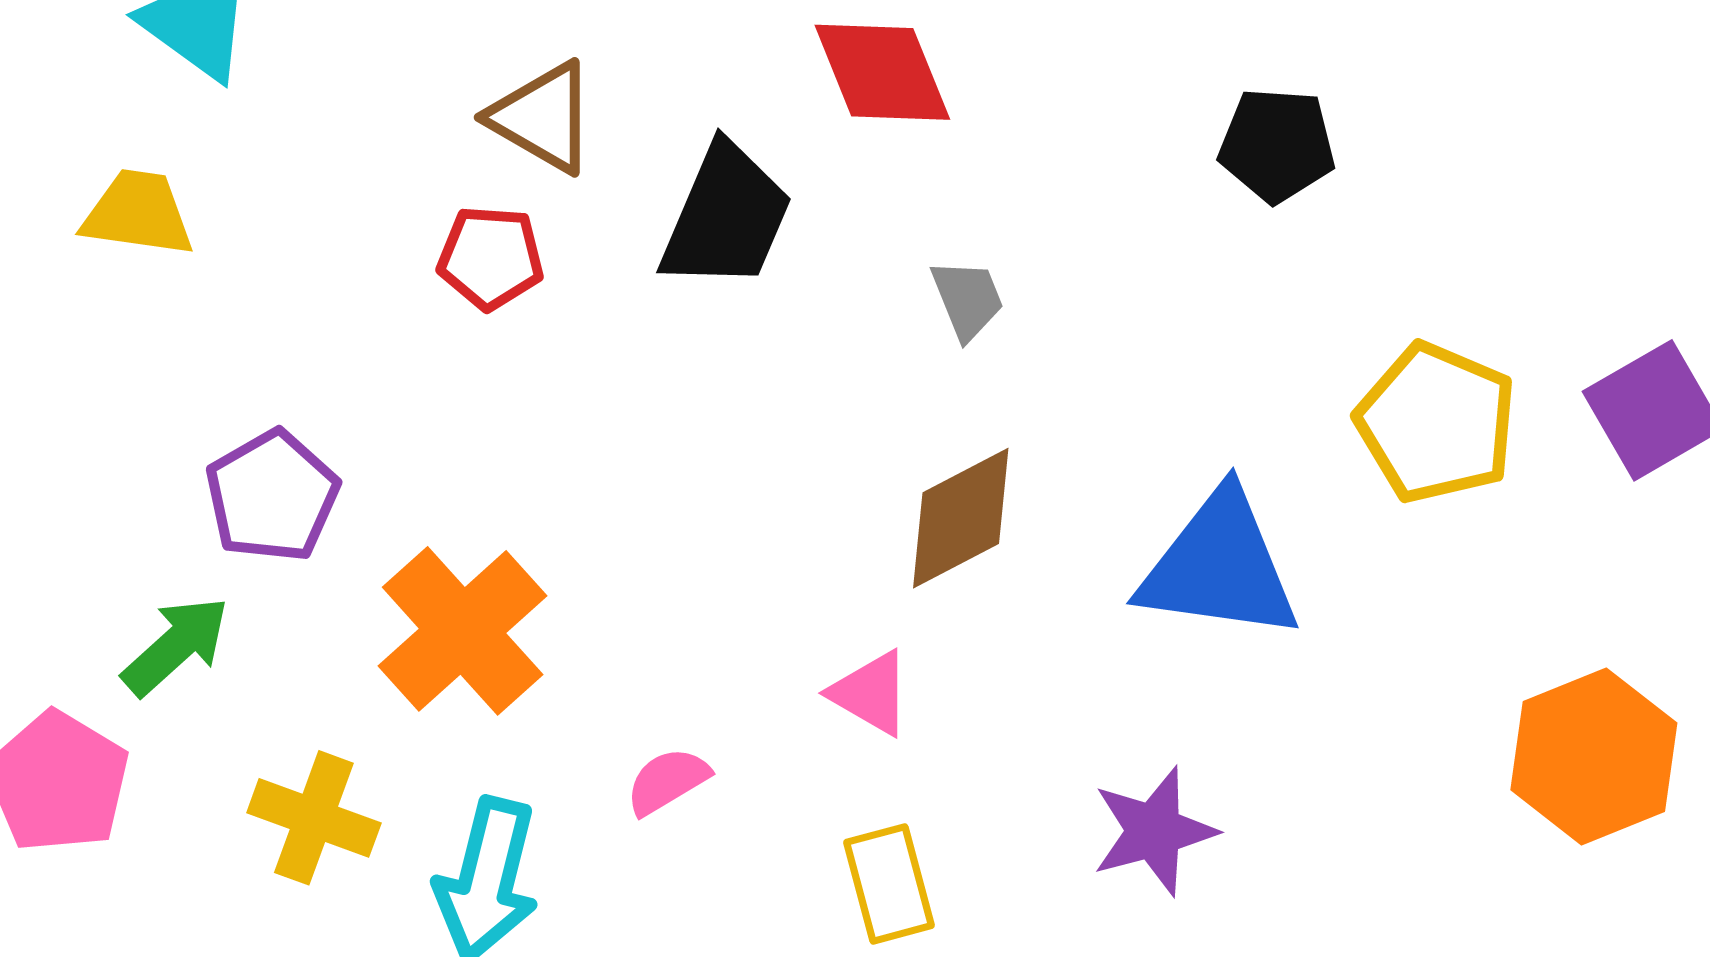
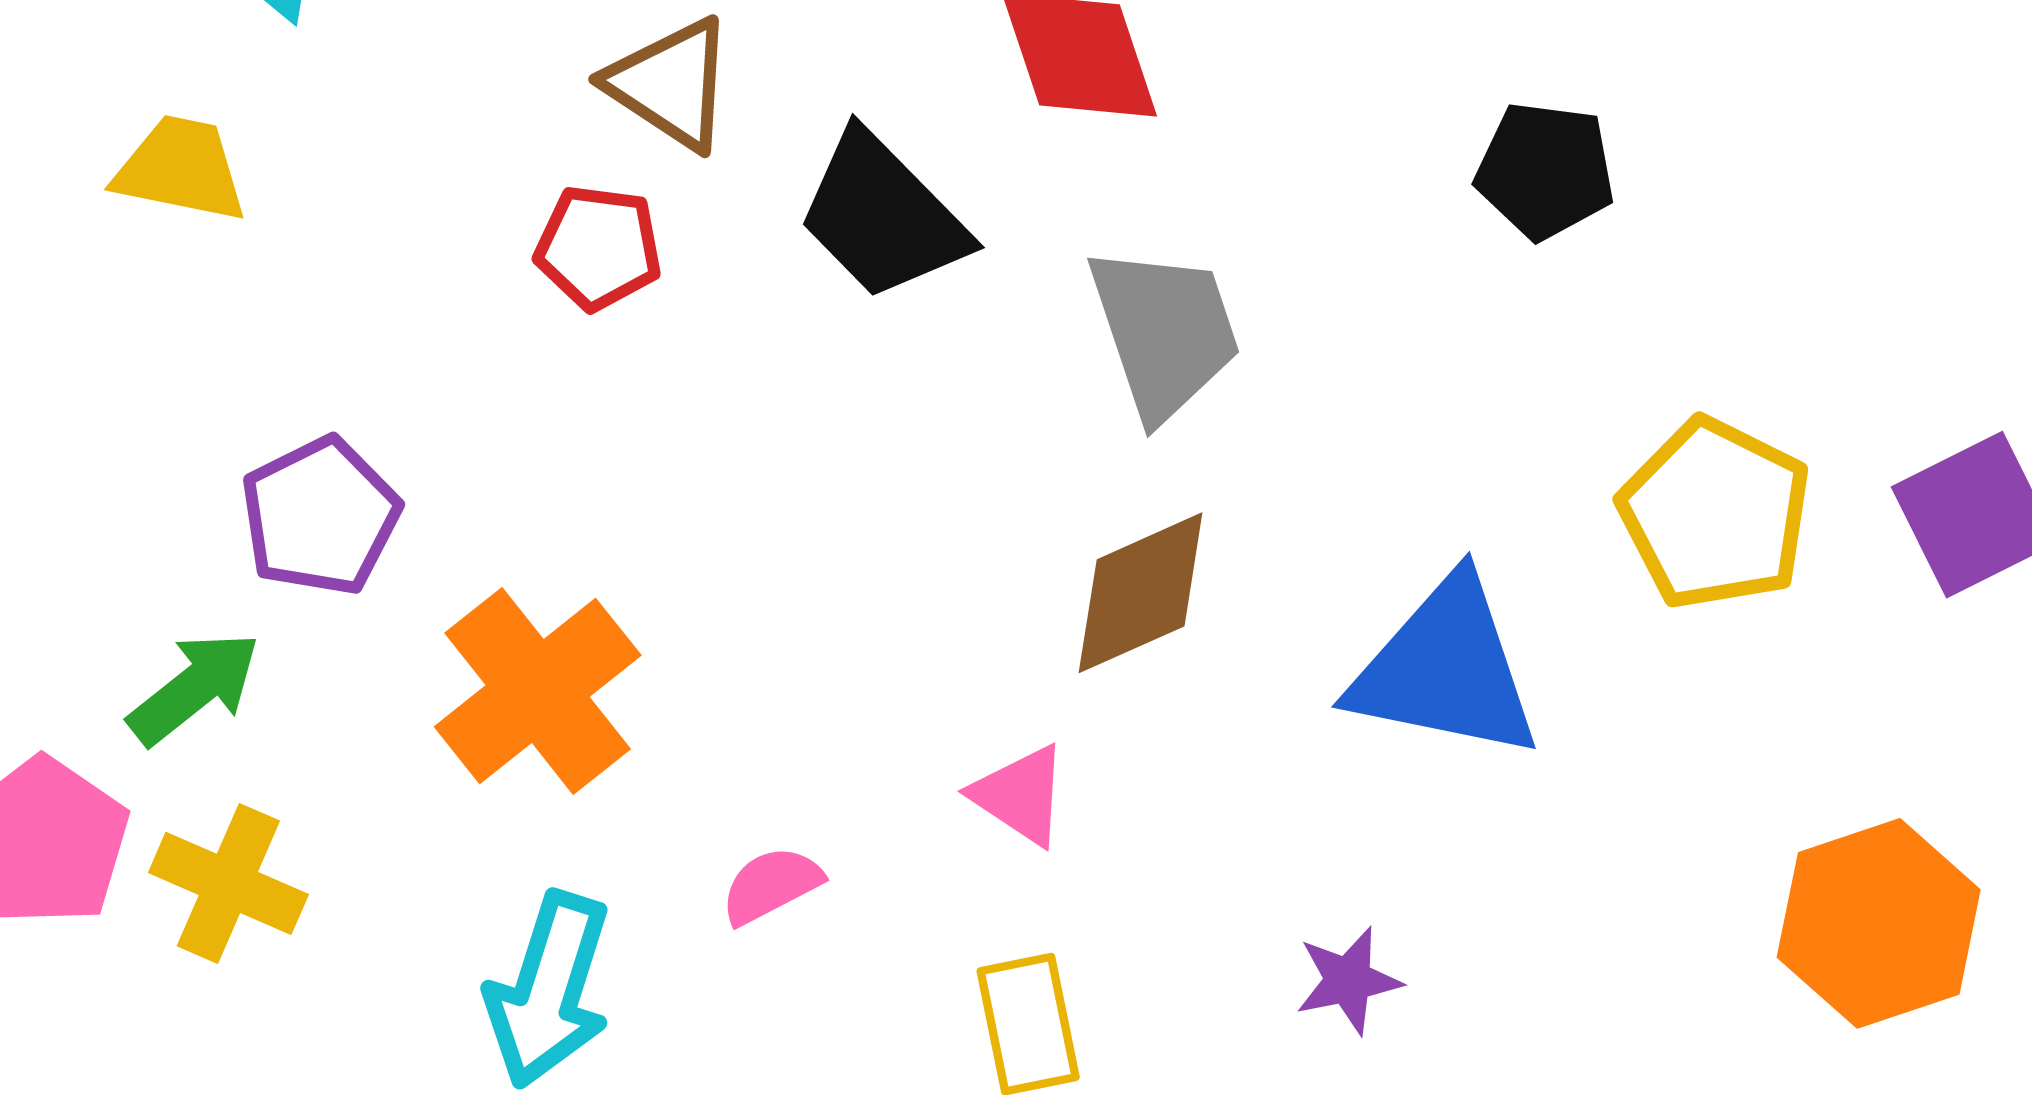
black trapezoid: (726, 217) -> (883, 216), turned 109
gray trapezoid: (967, 299) -> (1164, 332), size x1.8
yellow cross: (314, 818) -> (228, 883), moved
purple star: (1154, 831) -> (1348, 980), size x0.7

